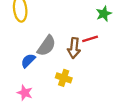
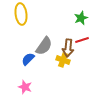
green star: (104, 14) -> (81, 18), moved
yellow cross: (64, 78) -> (63, 60), moved

